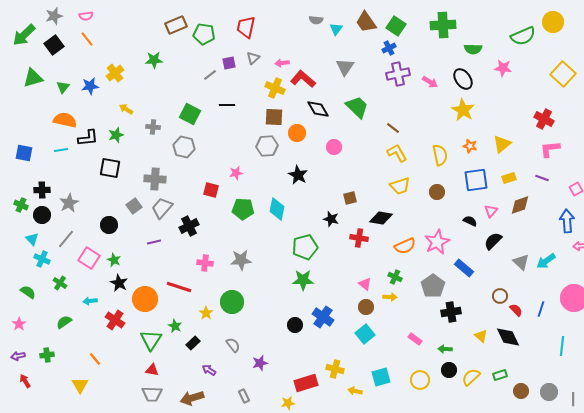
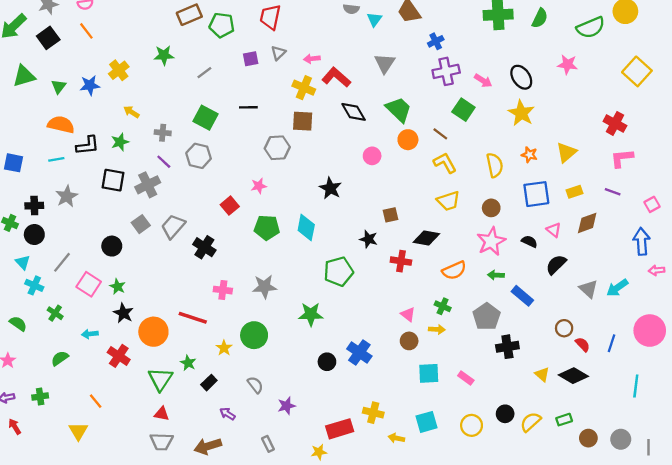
green square: (396, 26) -> (463, 110), moved
green semicircle: (473, 49) -> (540, 18), moved, turned -66
gray line: (210, 75) -> (204, 73), moved
orange circle: (297, 133) -> (408, 140), moved
gray hexagon: (267, 146) -> (277, 148), moved
gray cross: (155, 179) -> (148, 185), moved, turned -30
red square: (211, 190) -> (230, 206), turned 35
gray star: (69, 203) -> (67, 196), moved
pink triangle: (491, 211) -> (554, 230), turned -32
black cross: (189, 226) -> (204, 247), turned -30
purple line: (154, 242) -> (164, 162), moved, turned 56
pink star: (437, 242) -> (491, 241), moved
green star: (303, 280) -> (311, 314), moved
cyan square: (365, 334) -> (429, 373), moved, turned 36
black diamond: (508, 337) -> (573, 376), turned -35
green arrow: (445, 349) -> (496, 275), moved

